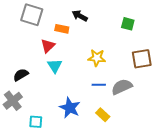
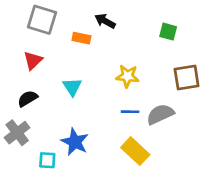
red triangle: (48, 46) -> (33, 60), moved
blue star: (70, 108) -> (75, 142), moved
yellow rectangle: (103, 115) -> (135, 151), size x1.5

